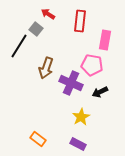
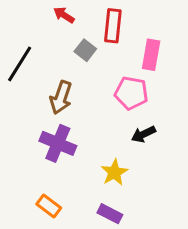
gray square: (36, 29) -> (85, 50), moved
purple cross: (71, 83) -> (58, 143), moved

